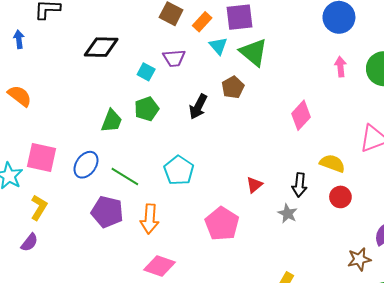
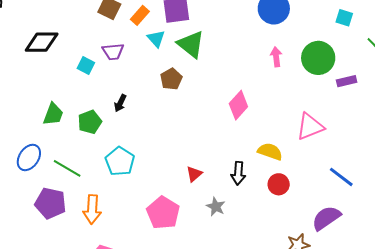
black arrow: (198, 107) -> (120, 103), moved, size x0.7
green pentagon: (147, 109) -> (90, 122), moved
gray star: (288, 214) -> (216, 207), moved

